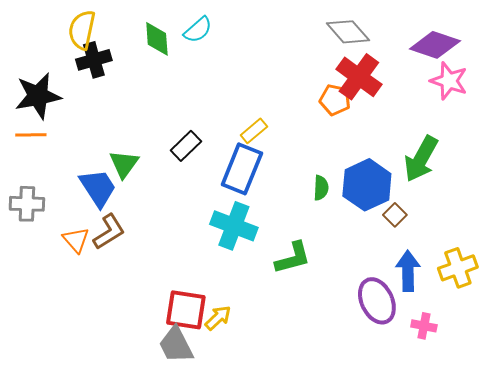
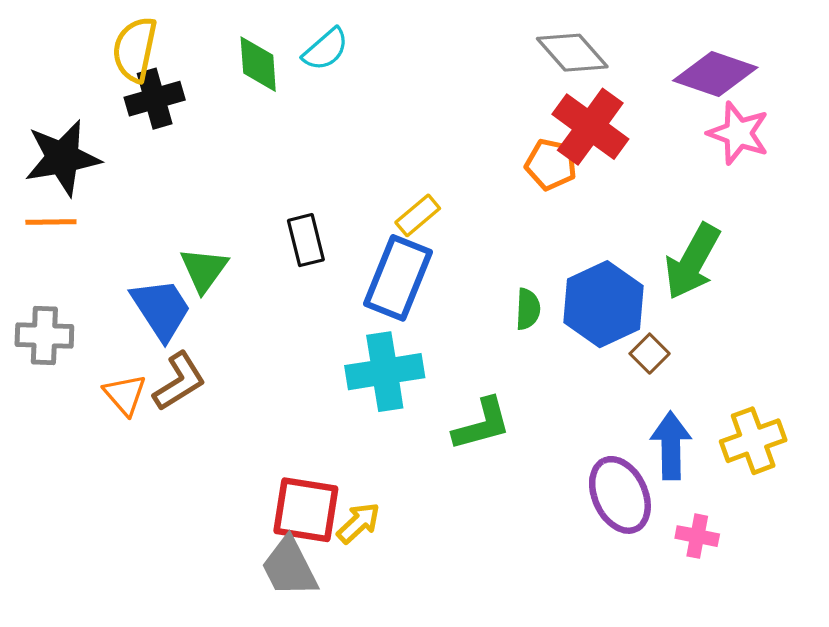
black rectangle: (186, 146) -> (306, 240), turned -60
cyan cross: (234, 226) -> (385, 372), turned -30

